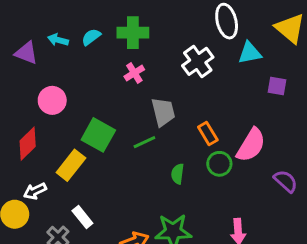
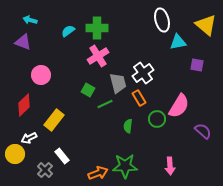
cyan arrow: (58, 40) -> (30, 20), moved
white cross: (198, 61) -> (143, 73), moved
pink cross: (134, 73) -> (98, 56), size x1.5
orange rectangle: (208, 134) -> (139, 98), moved
green square: (98, 135) -> (88, 90), moved, size x0.6

